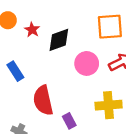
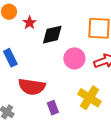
red semicircle: (43, 100) -> (32, 87), turned -76
yellow cross: (109, 105) -> (89, 98), turned 30

